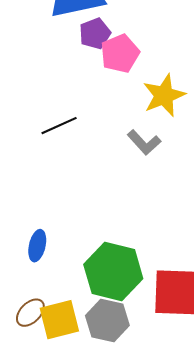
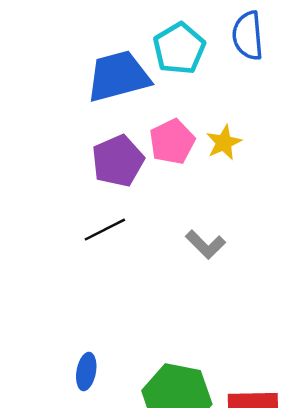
purple pentagon: (95, 34) -> (118, 161), moved, size x1.4
yellow star: (164, 95) -> (224, 143), moved, size x0.7

